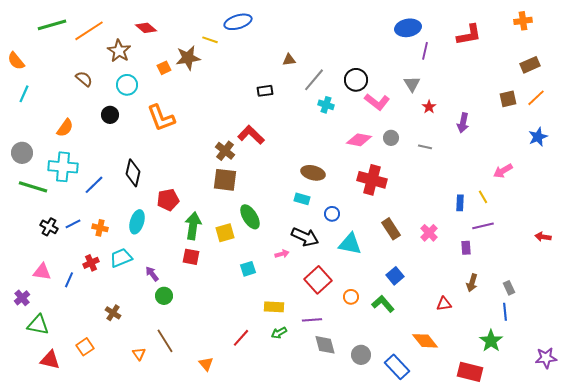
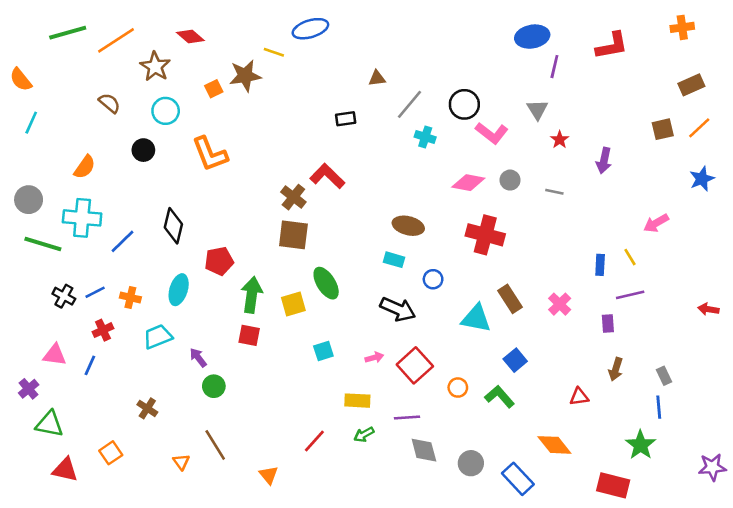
cyan triangle: (350, 244) -> (476, 318), moved
pink arrow: (282, 254) -> (374, 358), moved
red cross: (91, 263) -> (103, 330), moved

